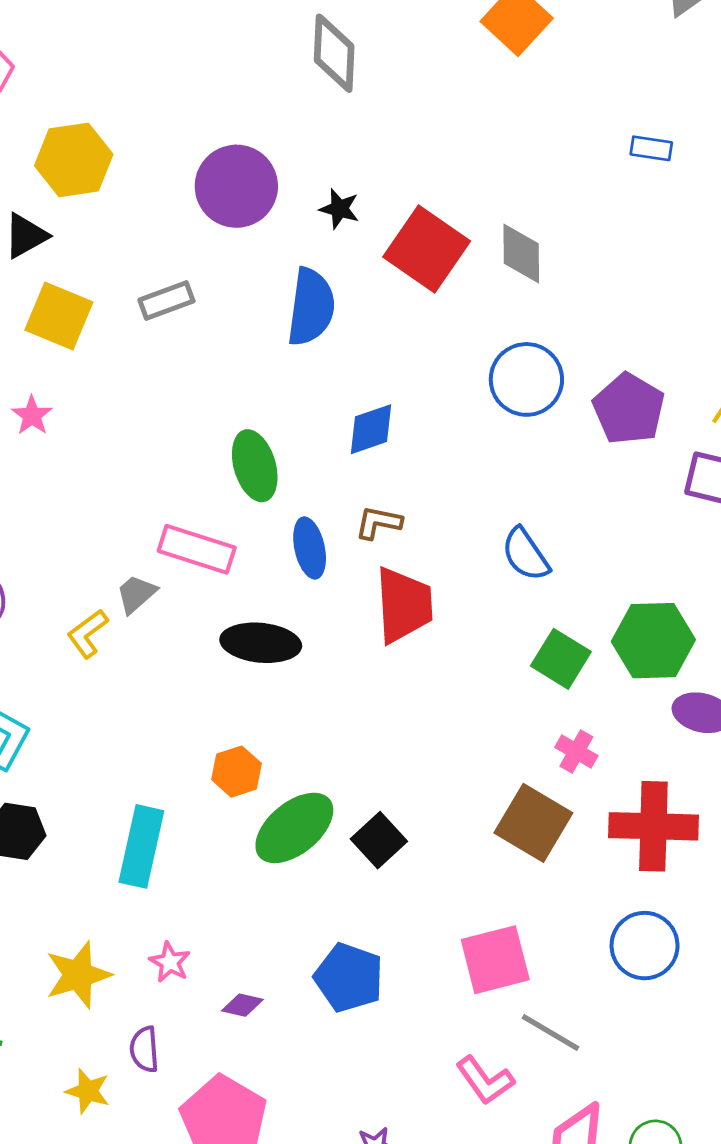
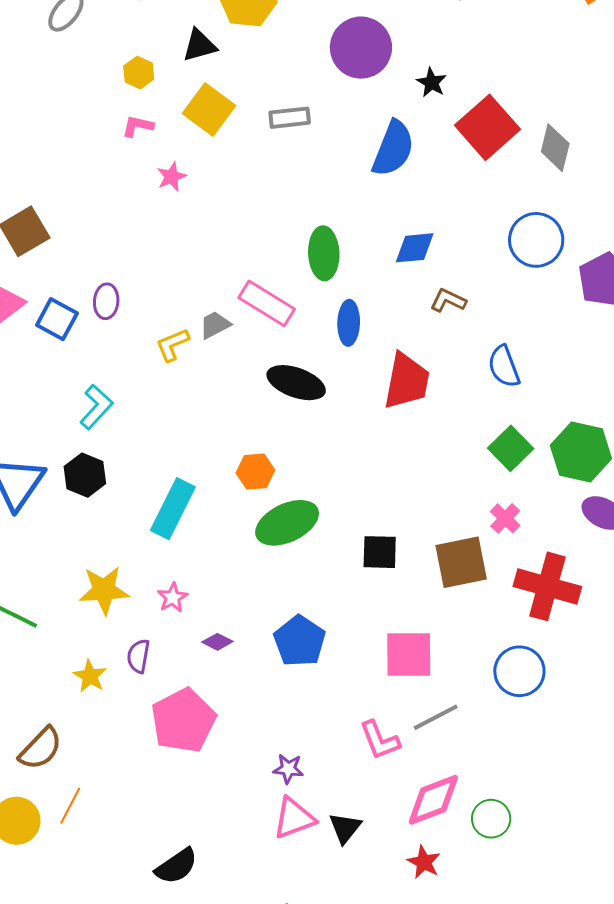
brown L-shape: (378, 523) -> (448, 300), moved
brown square: (533, 823) -> (461, 562), turned 34
black square: (379, 840) -> (380, 552), moved, turned 30
gray line: (550, 1032) -> (436, 717), turned -72

